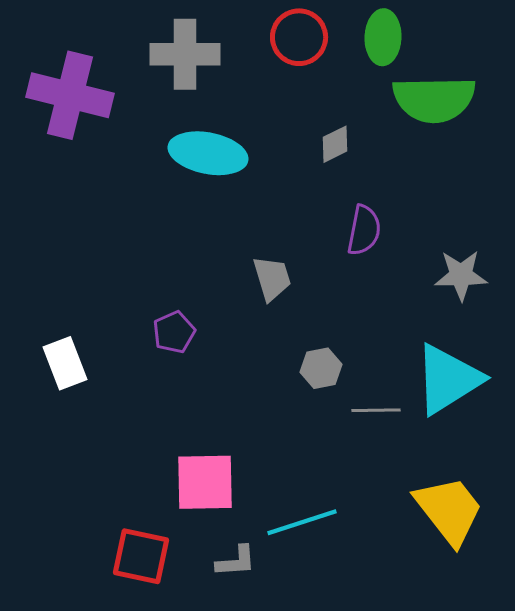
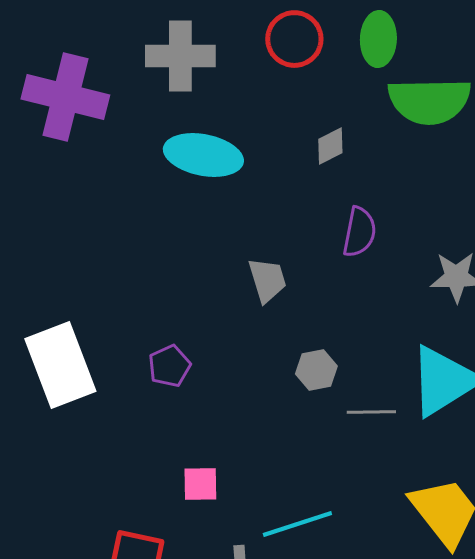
purple pentagon: (174, 332) -> (169, 366), moved
white rectangle: (65, 363) -> (60, 365), size x1.6
pink square: (205, 482) -> (200, 484), size x0.6

